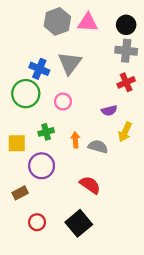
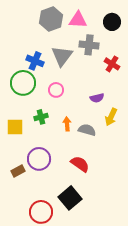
gray cross: (126, 51) -> (89, 45), moved
red cross: (126, 82) -> (112, 64), moved, turned -35
purple circle: (42, 166) -> (39, 159), moved
red circle: (37, 222) -> (41, 212), moved, size x1.5

